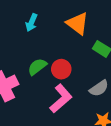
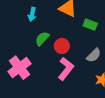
green semicircle: (37, 67) -> (42, 39), moved

